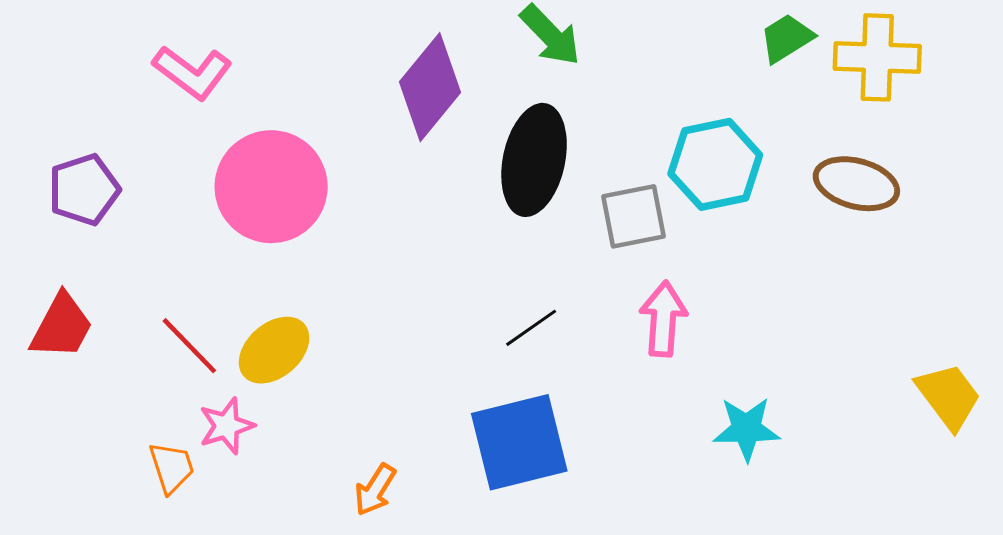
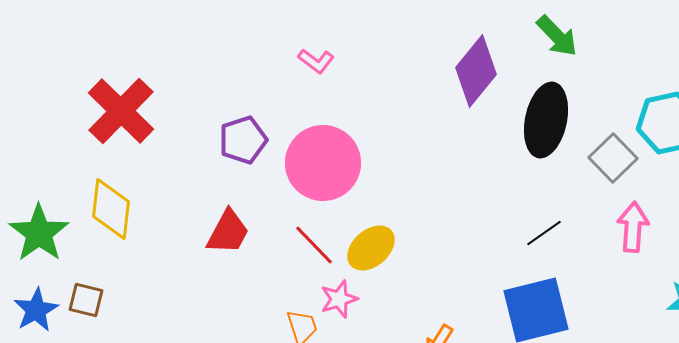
pink L-shape: (192, 72) -> (316, 61), size x0.7
pink circle: (271, 187) -> (323, 163), moved
gray square: (634, 216) -> (613, 158), turned -33

